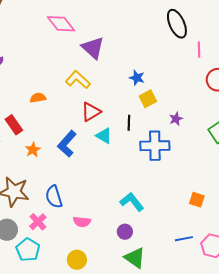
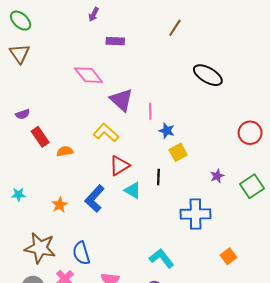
black ellipse: (177, 24) -> (208, 75), turned -36
pink line: (199, 50) -> (150, 111), moved
purple star: (176, 119) -> (217, 176), moved
red rectangle: (14, 125) -> (40, 137), moved
blue cross: (155, 146) -> (196, 214), moved
orange square: (197, 200) -> (228, 256), turned 35

